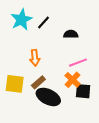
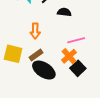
black semicircle: (71, 34) -> (64, 12), moved
black square: (83, 91) -> (78, 68), turned 35

